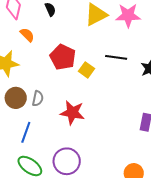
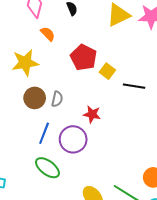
black line: (116, 57) -> (134, 86), moved
red star: (72, 113) -> (92, 114), size x0.7
purple circle: (67, 161) -> (73, 139), moved

